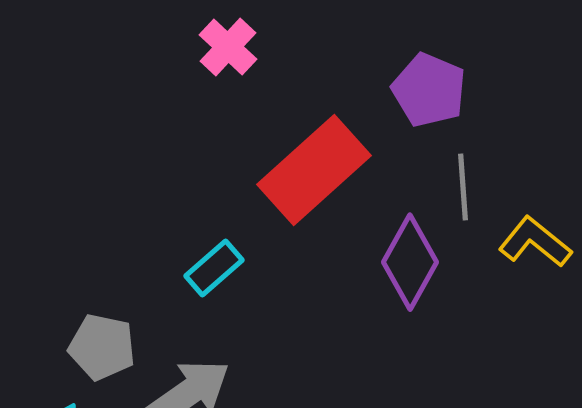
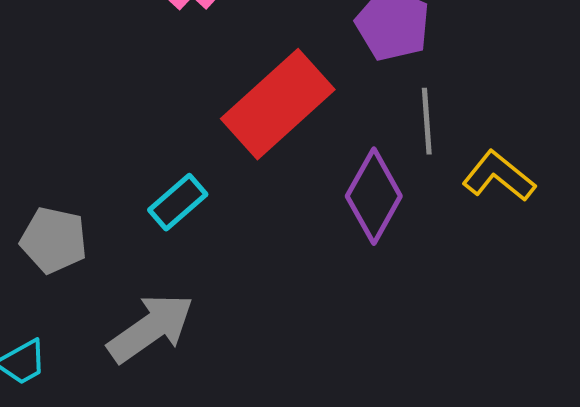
gray pentagon: (102, 347) -> (54, 240), moved

